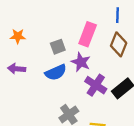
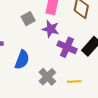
blue semicircle: (56, 72) -> (22, 60), moved, turned -36

